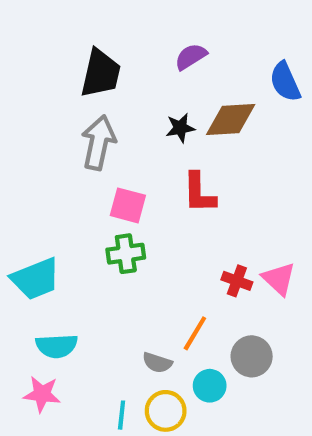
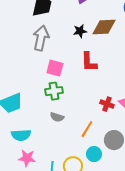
gray semicircle: (157, 363) -> (57, 117), moved
pink star: (42, 394) -> (27, 158), moved

